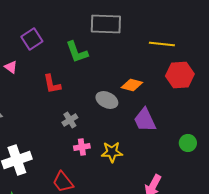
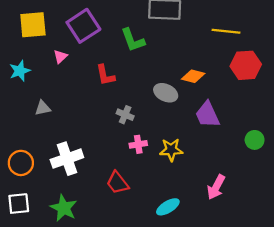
purple square: (32, 39) -> (83, 26), size x1.4
pink triangle: (11, 67) -> (60, 57), turned 40
gray cross: (70, 120) -> (125, 115), turned -35

